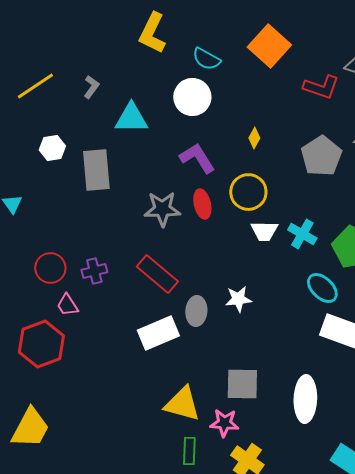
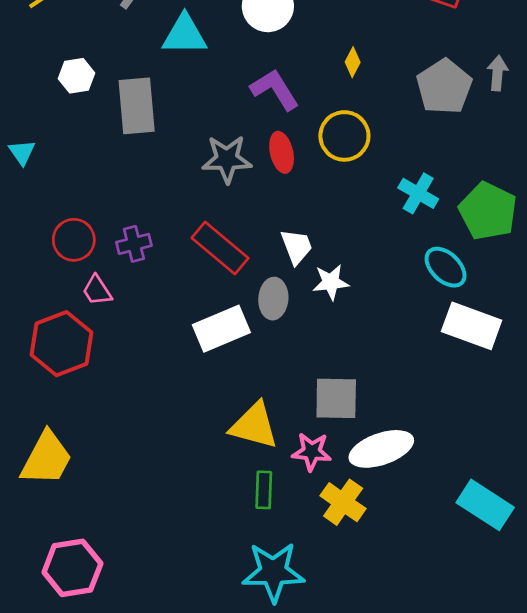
white trapezoid: (264, 231) -> (297, 247), moved, turned -112
white ellipse: (305, 399) -> (381, 449), moved, turned 69

